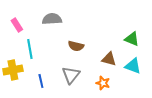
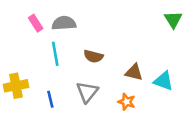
pink rectangle: (17, 25) -> (36, 23), moved
green triangle: (132, 39) -> (173, 19), moved, turned 35
cyan line: (30, 49) -> (55, 54), moved

